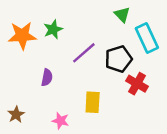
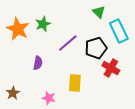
orange star: (22, 36) -> (18, 29), turned 30

